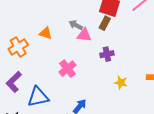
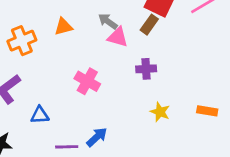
orange triangle: (46, 33) -> (63, 27), turned -40
pink cross: (68, 69) -> (87, 81), turned -30
blue triangle: (38, 97) -> (40, 115), size x0.6

